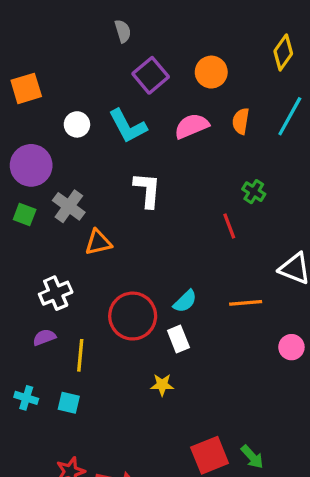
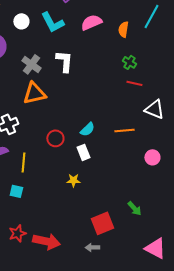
orange semicircle: (241, 121) -> (123, 29), moved
gray cross: (69, 206) -> (31, 64), moved
red line: (229, 226) -> (134, 83), moved, turned -56
orange triangle: (98, 242) -> (34, 93), size x1.4
red circle: (133, 316) -> (55, 138), size x0.6
green arrow: (252, 457) -> (134, 208), moved

